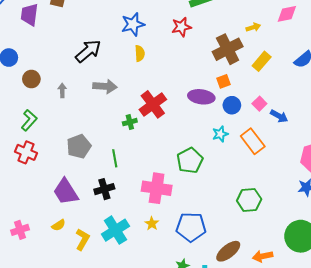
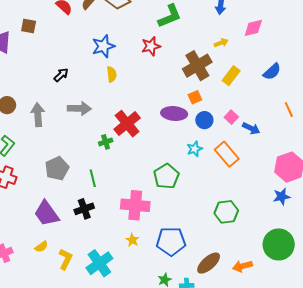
black arrow: (88, 51) -> (61, 75), size x0.6
gray arrow: (62, 90) -> (38, 115), size x1.6
cyan cross: (115, 230) -> (99, 263), moved

